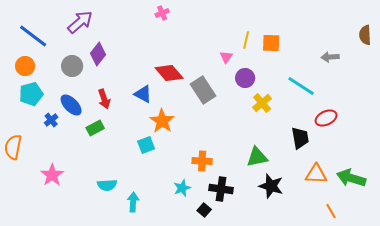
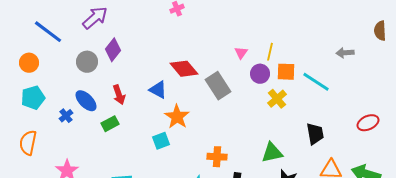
yellow line: (246, 40) -> (270, 52), moved
orange square: (271, 43) -> (286, 72), moved
orange circle: (25, 66) -> (29, 63), moved
cyan pentagon: (31, 94) -> (33, 98), moved
red ellipse: (326, 118) -> (368, 123), moved

